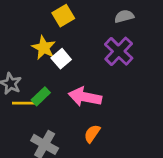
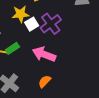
yellow star: (44, 48) -> (20, 14), turned 30
purple cross: (119, 51) -> (51, 24), moved

